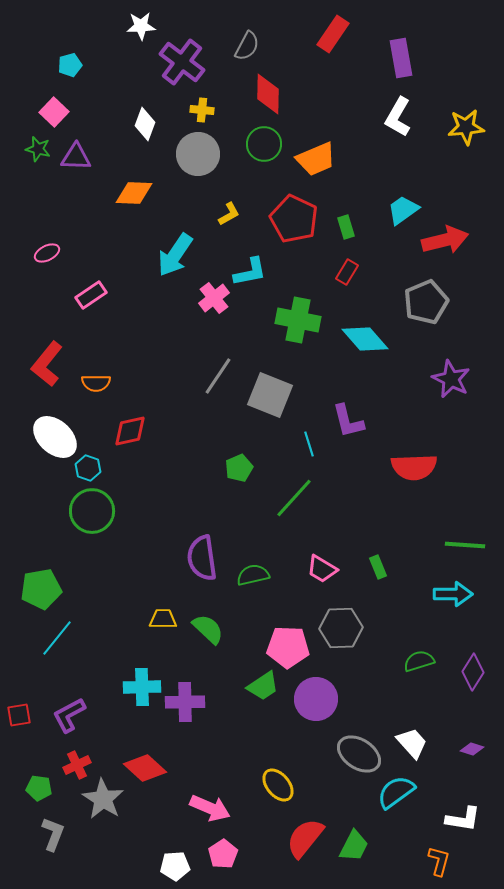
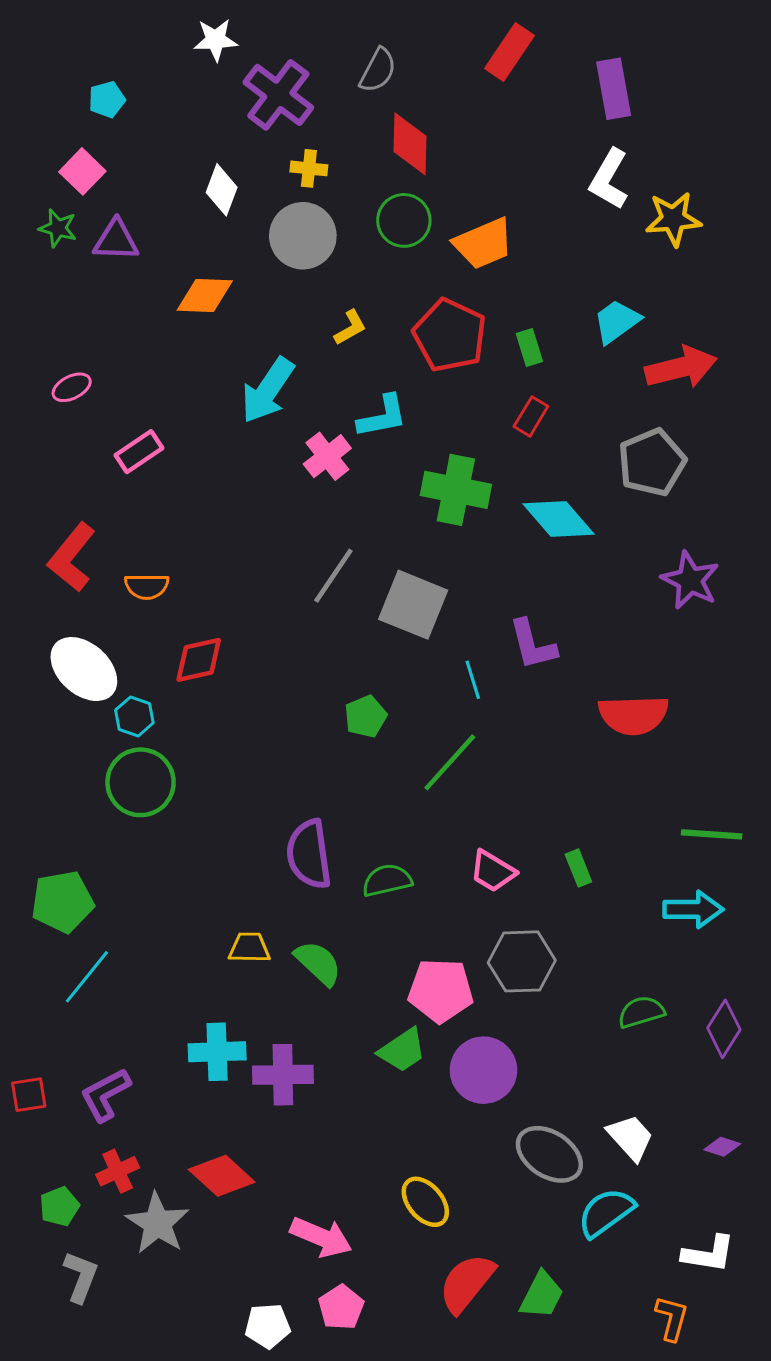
yellow star: (466, 127) -> (673, 219), moved
green pentagon: (39, 788) -> (59, 1206), turned -30

